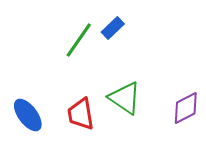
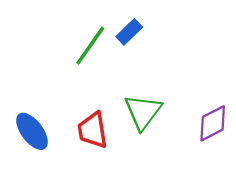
green triangle: (125, 98) -> (143, 112), turned 33

